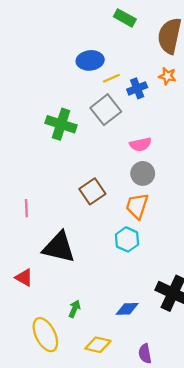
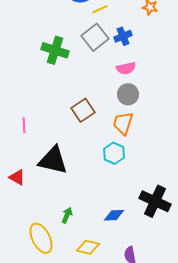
blue cross: (137, 88) -> (123, 36), moved
red triangle: (24, 278) -> (17, 177), moved

